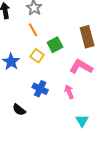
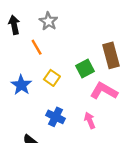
orange line: (33, 30) -> (37, 47), moved
green square: (55, 45) -> (85, 68), moved

